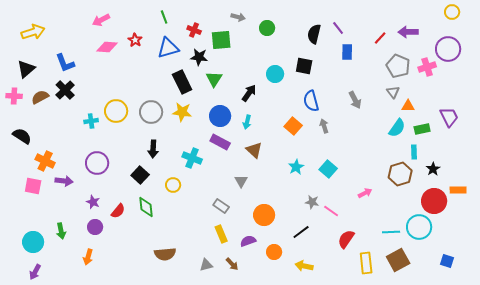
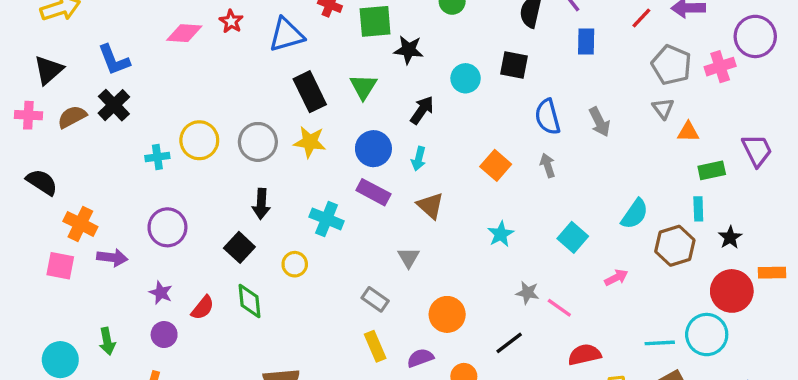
black star: (199, 57) -> (409, 50), moved
blue semicircle: (311, 101) -> (548, 117), moved
cyan semicircle: (397, 128) -> (635, 214), moved
cyan square: (328, 169) -> (573, 237), moved
red semicircle: (346, 239) -> (584, 355), turned 42

